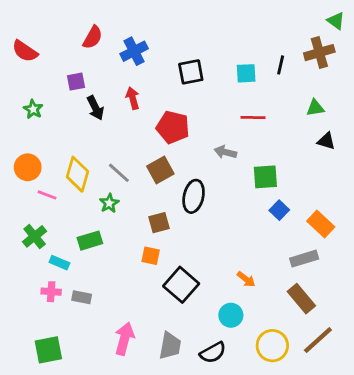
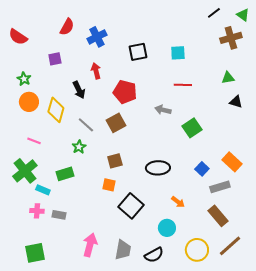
black line: (281, 65) -> (214, 13), moved, turned 40
black arrow: (95, 108) -> (79, 90), moved
orange circle: (28, 167) -> (29, 102), moved
yellow diamond: (77, 174) -> (56, 110), moved
green square: (265, 177) -> (192, 128), turned -30
black ellipse: (194, 196) -> (158, 168), moved, turned 75
blue square: (279, 210) -> (202, 169), moved
green cross: (35, 236) -> (25, 171), size x1.4

